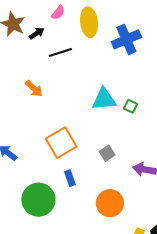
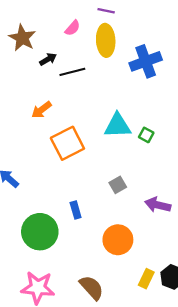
black arrow: (37, 33) -> (48, 59), moved
orange arrow: (34, 89) -> (41, 110), turned 96
orange square: (61, 143) -> (67, 143), moved

